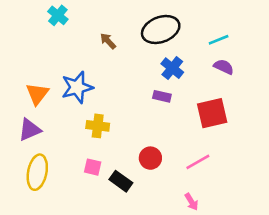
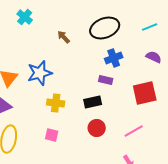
cyan line: (219, 40) -> (150, 27), moved
blue cross: (172, 68) -> (114, 58), turned 30
black rectangle: (121, 181) -> (93, 102), moved, turned -48

